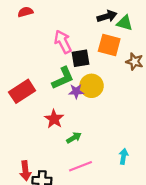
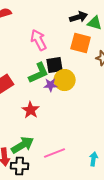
black square: (80, 58) -> (55, 65), moved
green arrow: (74, 138) -> (23, 145), moved, size x1.6
cyan arrow: (124, 156) -> (94, 159), moved

